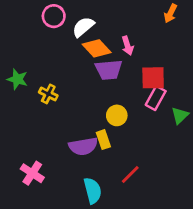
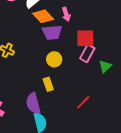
yellow circle: (117, 115) -> (54, 59), moved
purple semicircle: (83, 146) -> (33, 103), moved, turned 85
red line: (130, 175) -> (83, 102), moved

